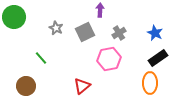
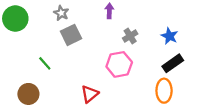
gray star: (56, 28) -> (61, 13), moved
gray square: (85, 32) -> (71, 35), moved

